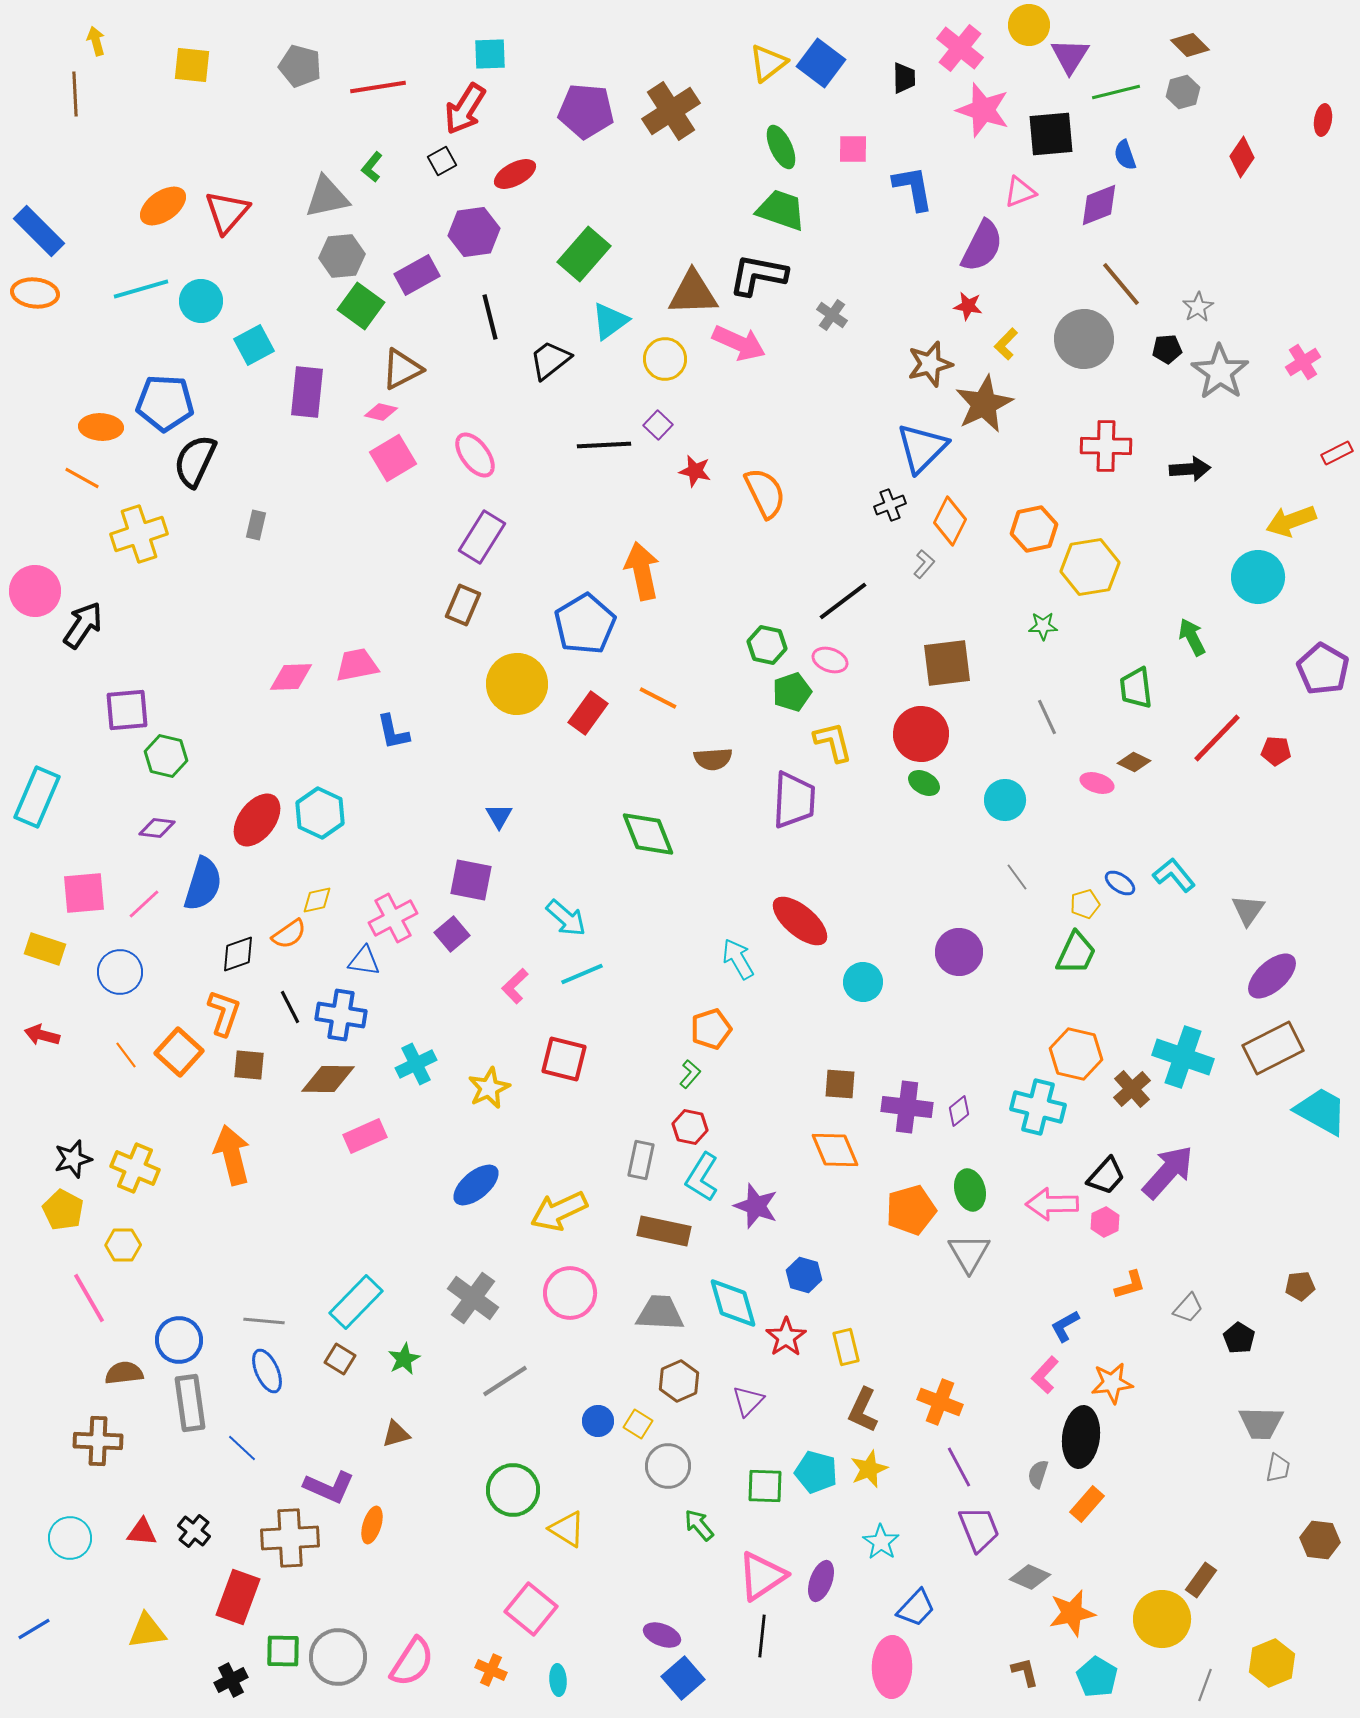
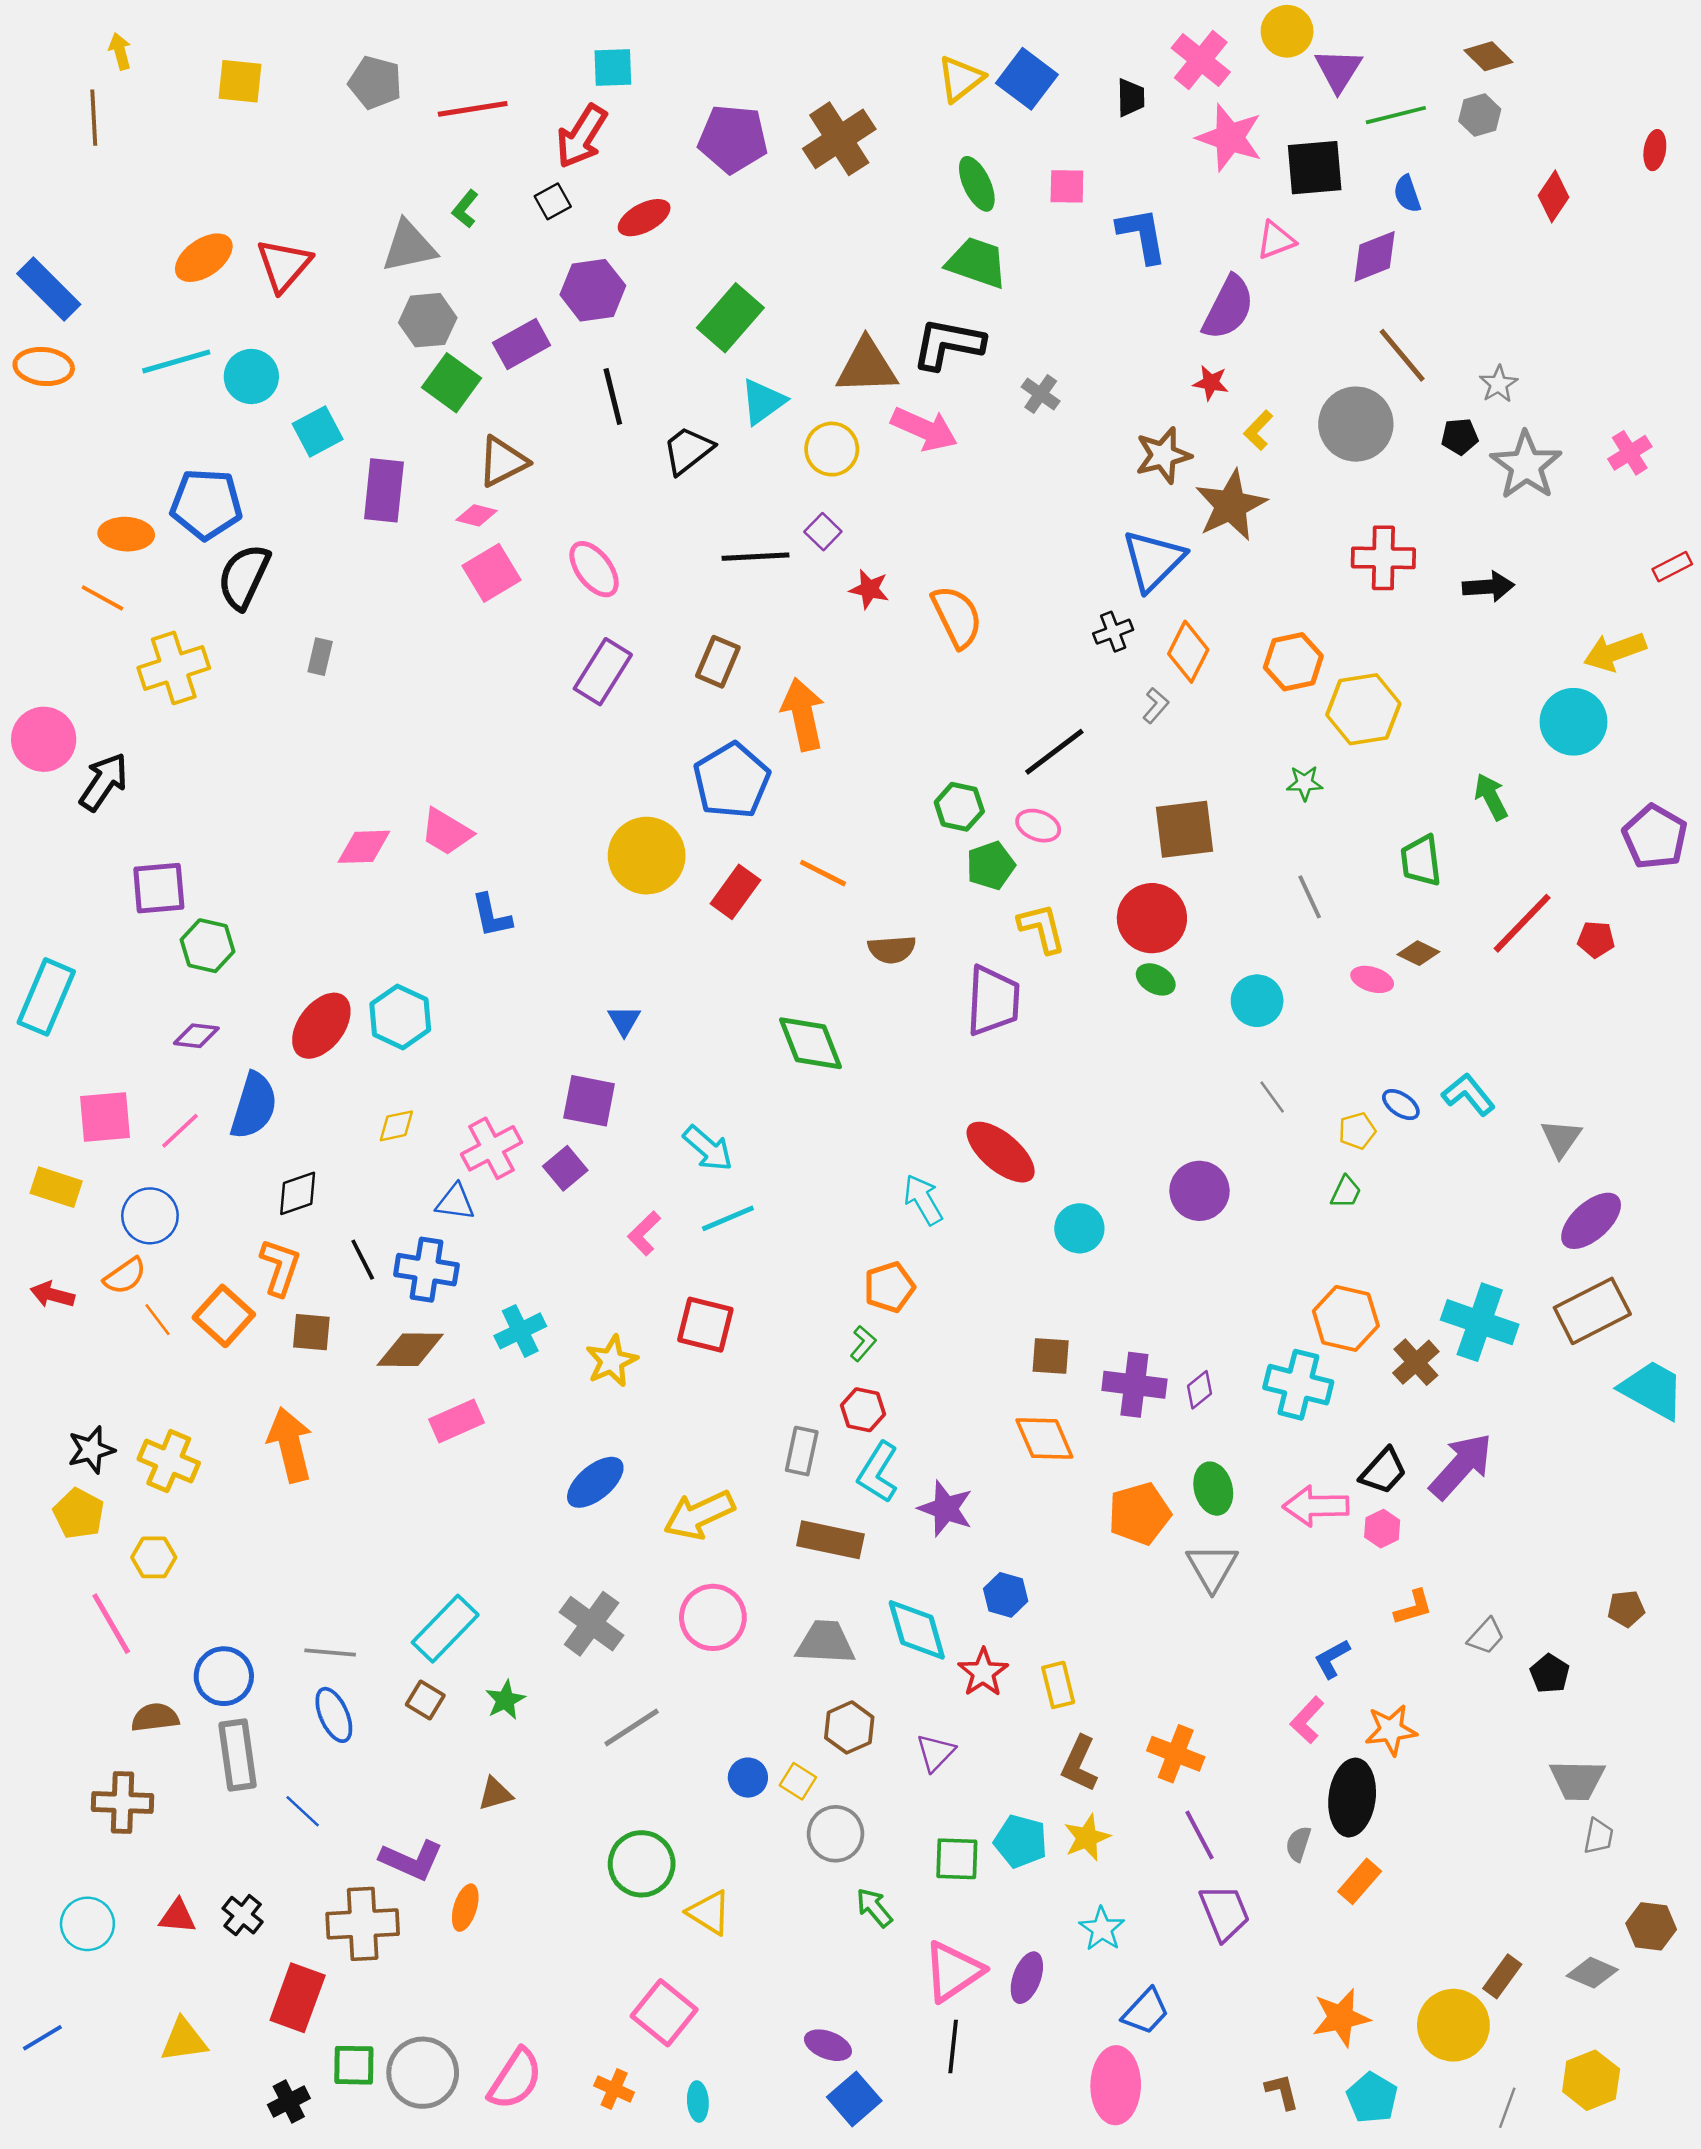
brown rectangle: (463, 605) -> (718, 662), moved
pink trapezoid: (357, 665) -> (446, 832), turned -138
orange semicircle: (289, 934) -> (125, 1276), moved
green trapezoid: (1076, 953) -> (1346, 1192), size x0.6
gray diamond: (1030, 1577) -> (1592, 1973), moved

